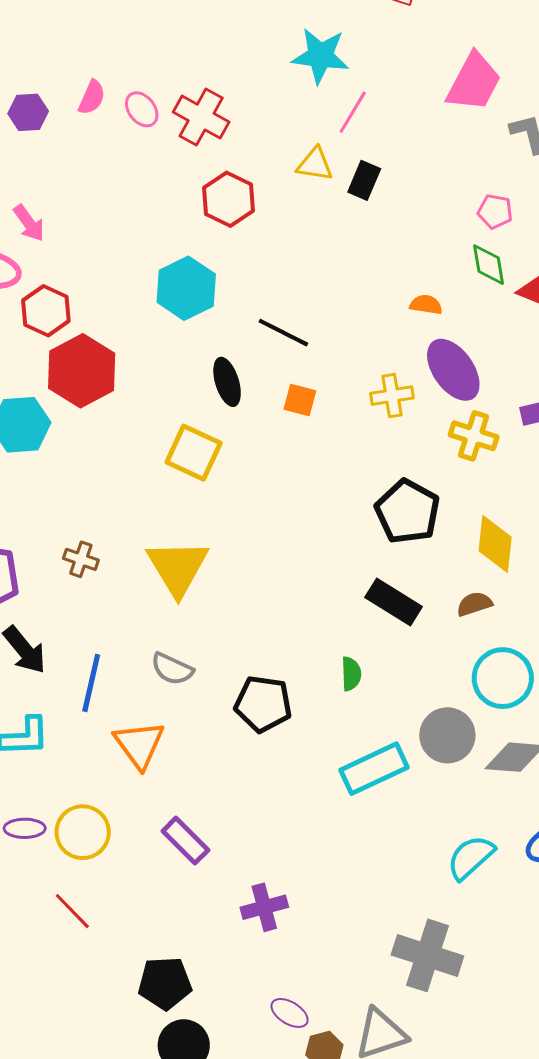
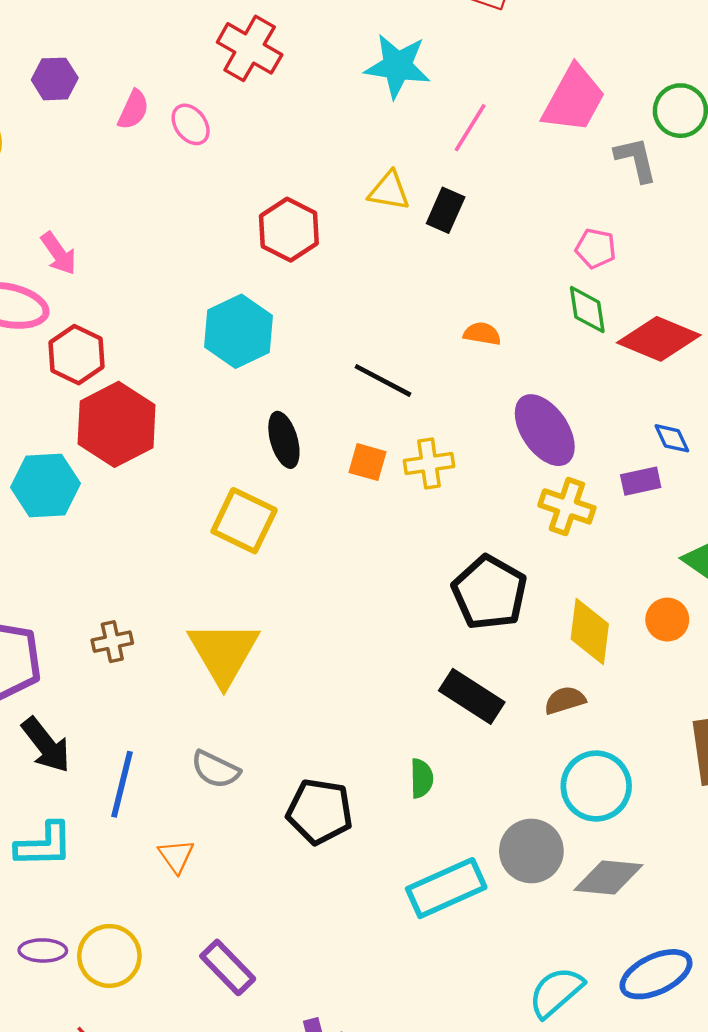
purple hexagon: (28, 112) -> (55, 79), moved
pink line: (353, 112) -> (470, 128), moved
red cross: (201, 117) -> (250, 48), moved
orange semicircle: (426, 305) -> (482, 334), moved
black line: (283, 333) -> (383, 380), moved
yellow cross: (392, 396) -> (429, 464), moved
brown cross: (81, 559) -> (112, 642), turned -32
orange triangle: (139, 745) -> (176, 856), size x0.6

